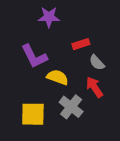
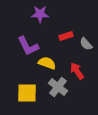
gray semicircle: (97, 63) -> (86, 44), moved

